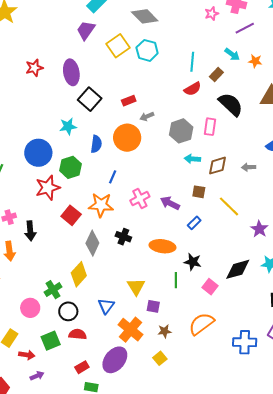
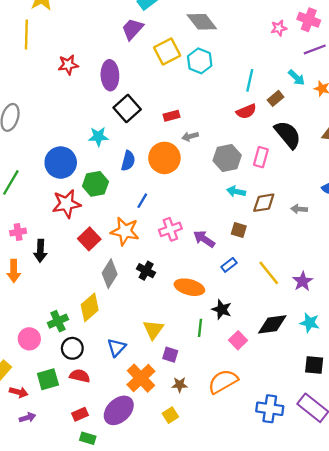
yellow line: (229, 206) -> (269, 273), moved

